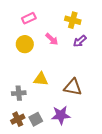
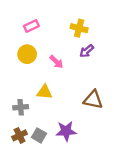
pink arrow: (52, 39) -> (56, 62), moved
brown triangle: (73, 87) -> (93, 100), moved
gray square: (36, 119) -> (39, 135), turned -32

